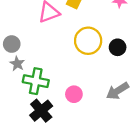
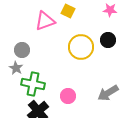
gray circle: (12, 44) -> (22, 50), moved
black circle: (118, 47) -> (108, 40), moved

